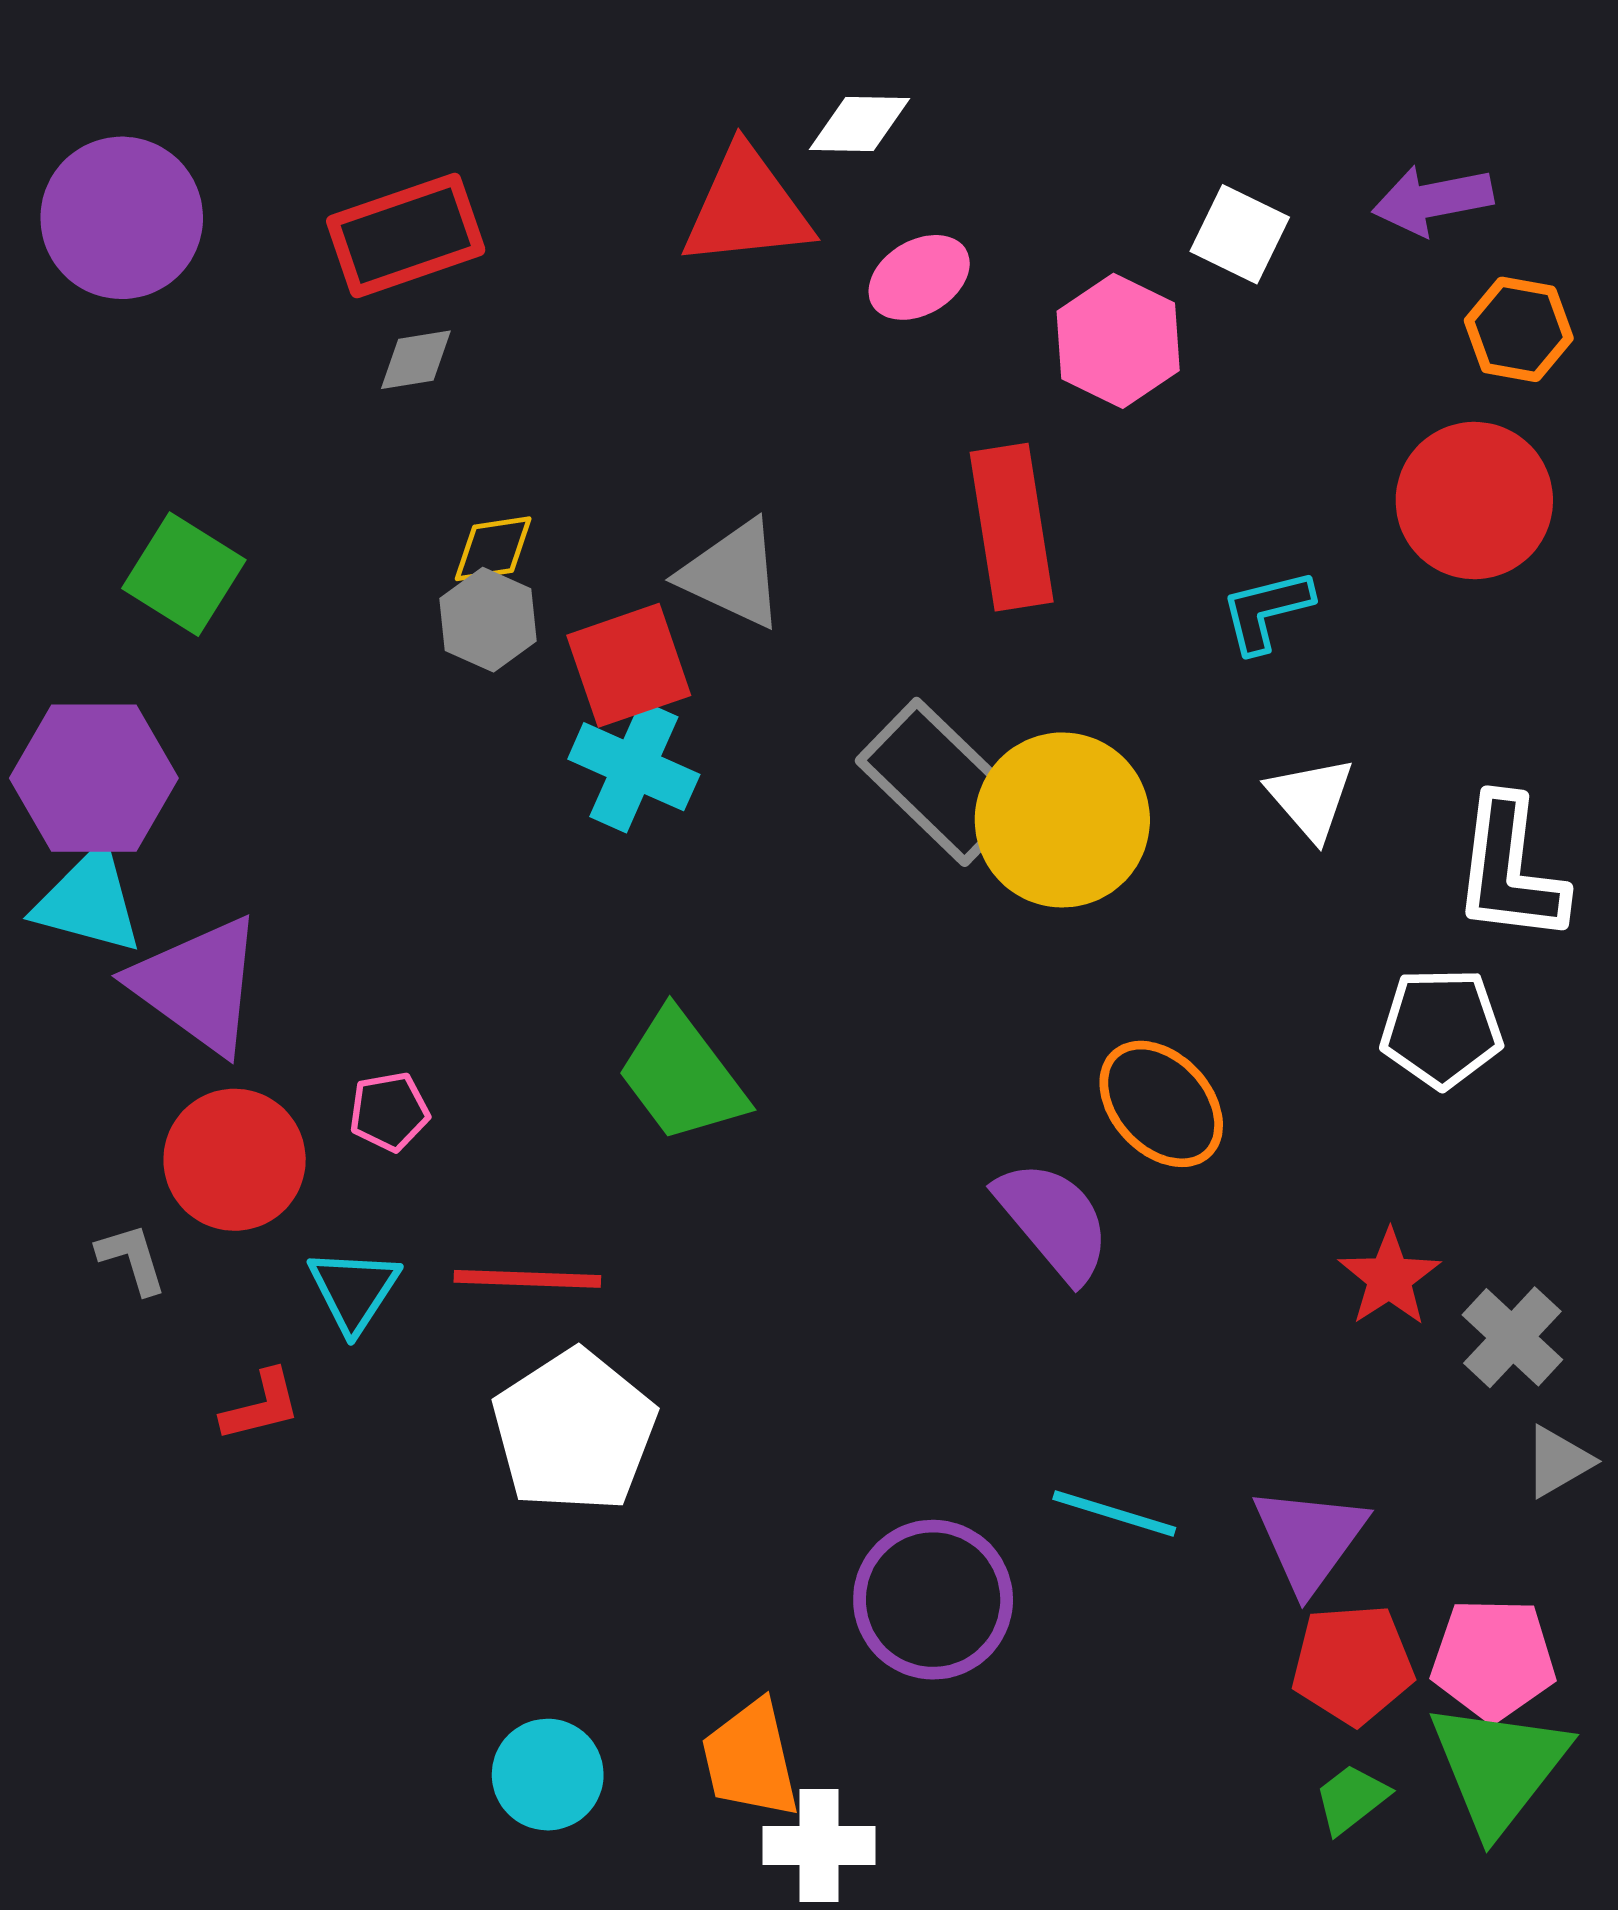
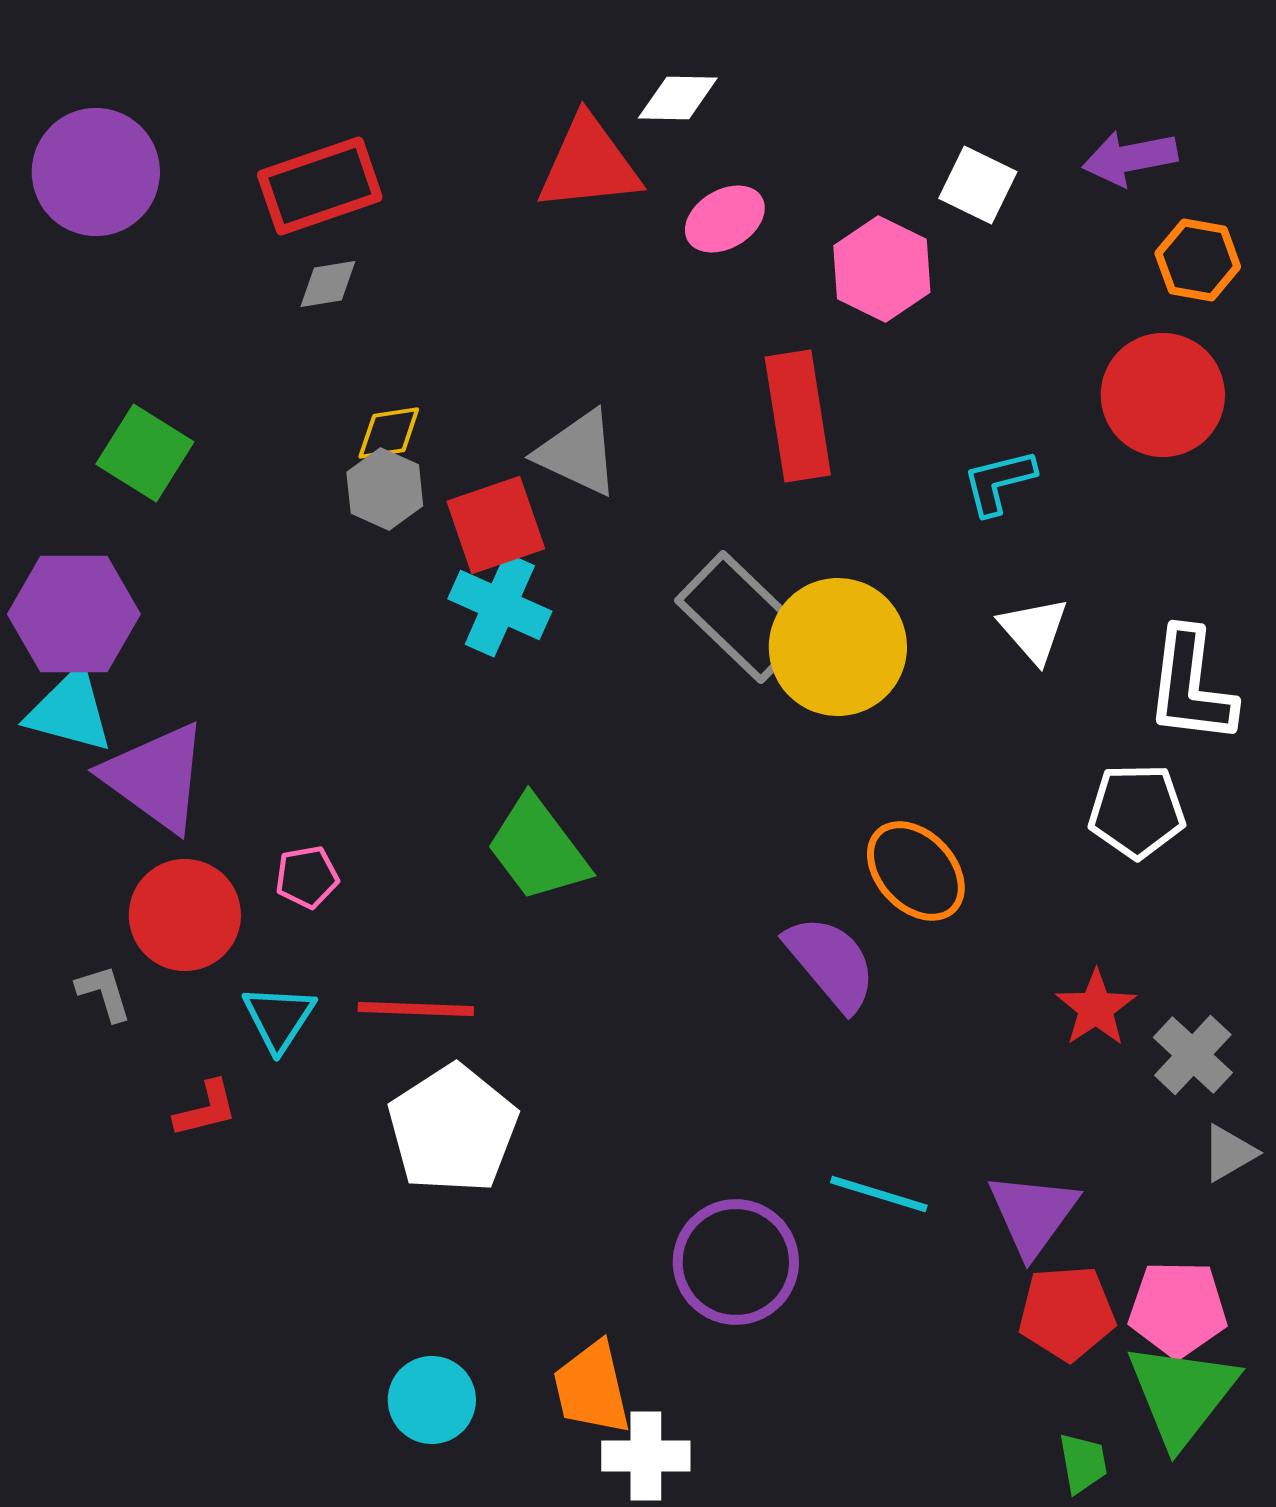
green trapezoid: (1351, 1799) -> (1083, 1463), moved, turned 118

